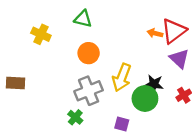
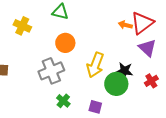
gray cross: (89, 91) -> (51, 71), moved
green cross: (75, 117) -> (63, 101), moved

